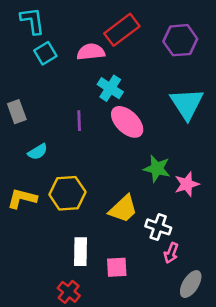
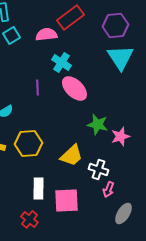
cyan triangle: (187, 104) -> (120, 57), moved
pink square: (117, 267) -> (66, 200), size x1.5

